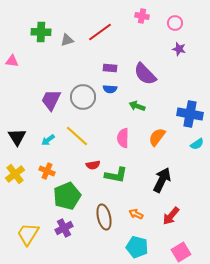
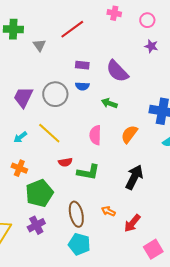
gray triangle: (67, 40) -> (39, 45), moved, turned -48
red arrow: (171, 216) -> (132, 223), moved
cyan pentagon: (137, 247) -> (79, 244), moved

